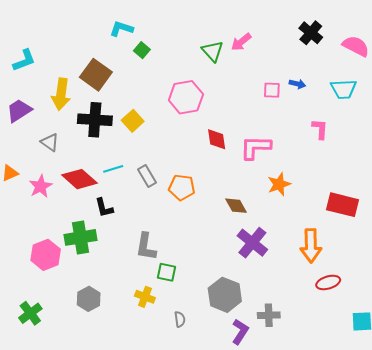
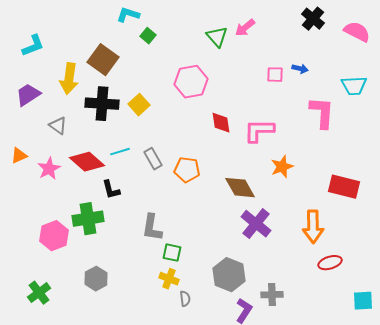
cyan trapezoid: (344, 89) -> (354, 86), moved
pink L-shape: (320, 129) -> (322, 113), size x1.6
brown diamond: (236, 206) -> (240, 188), size x1.4
yellow cross: (145, 297) -> (169, 279), moved

